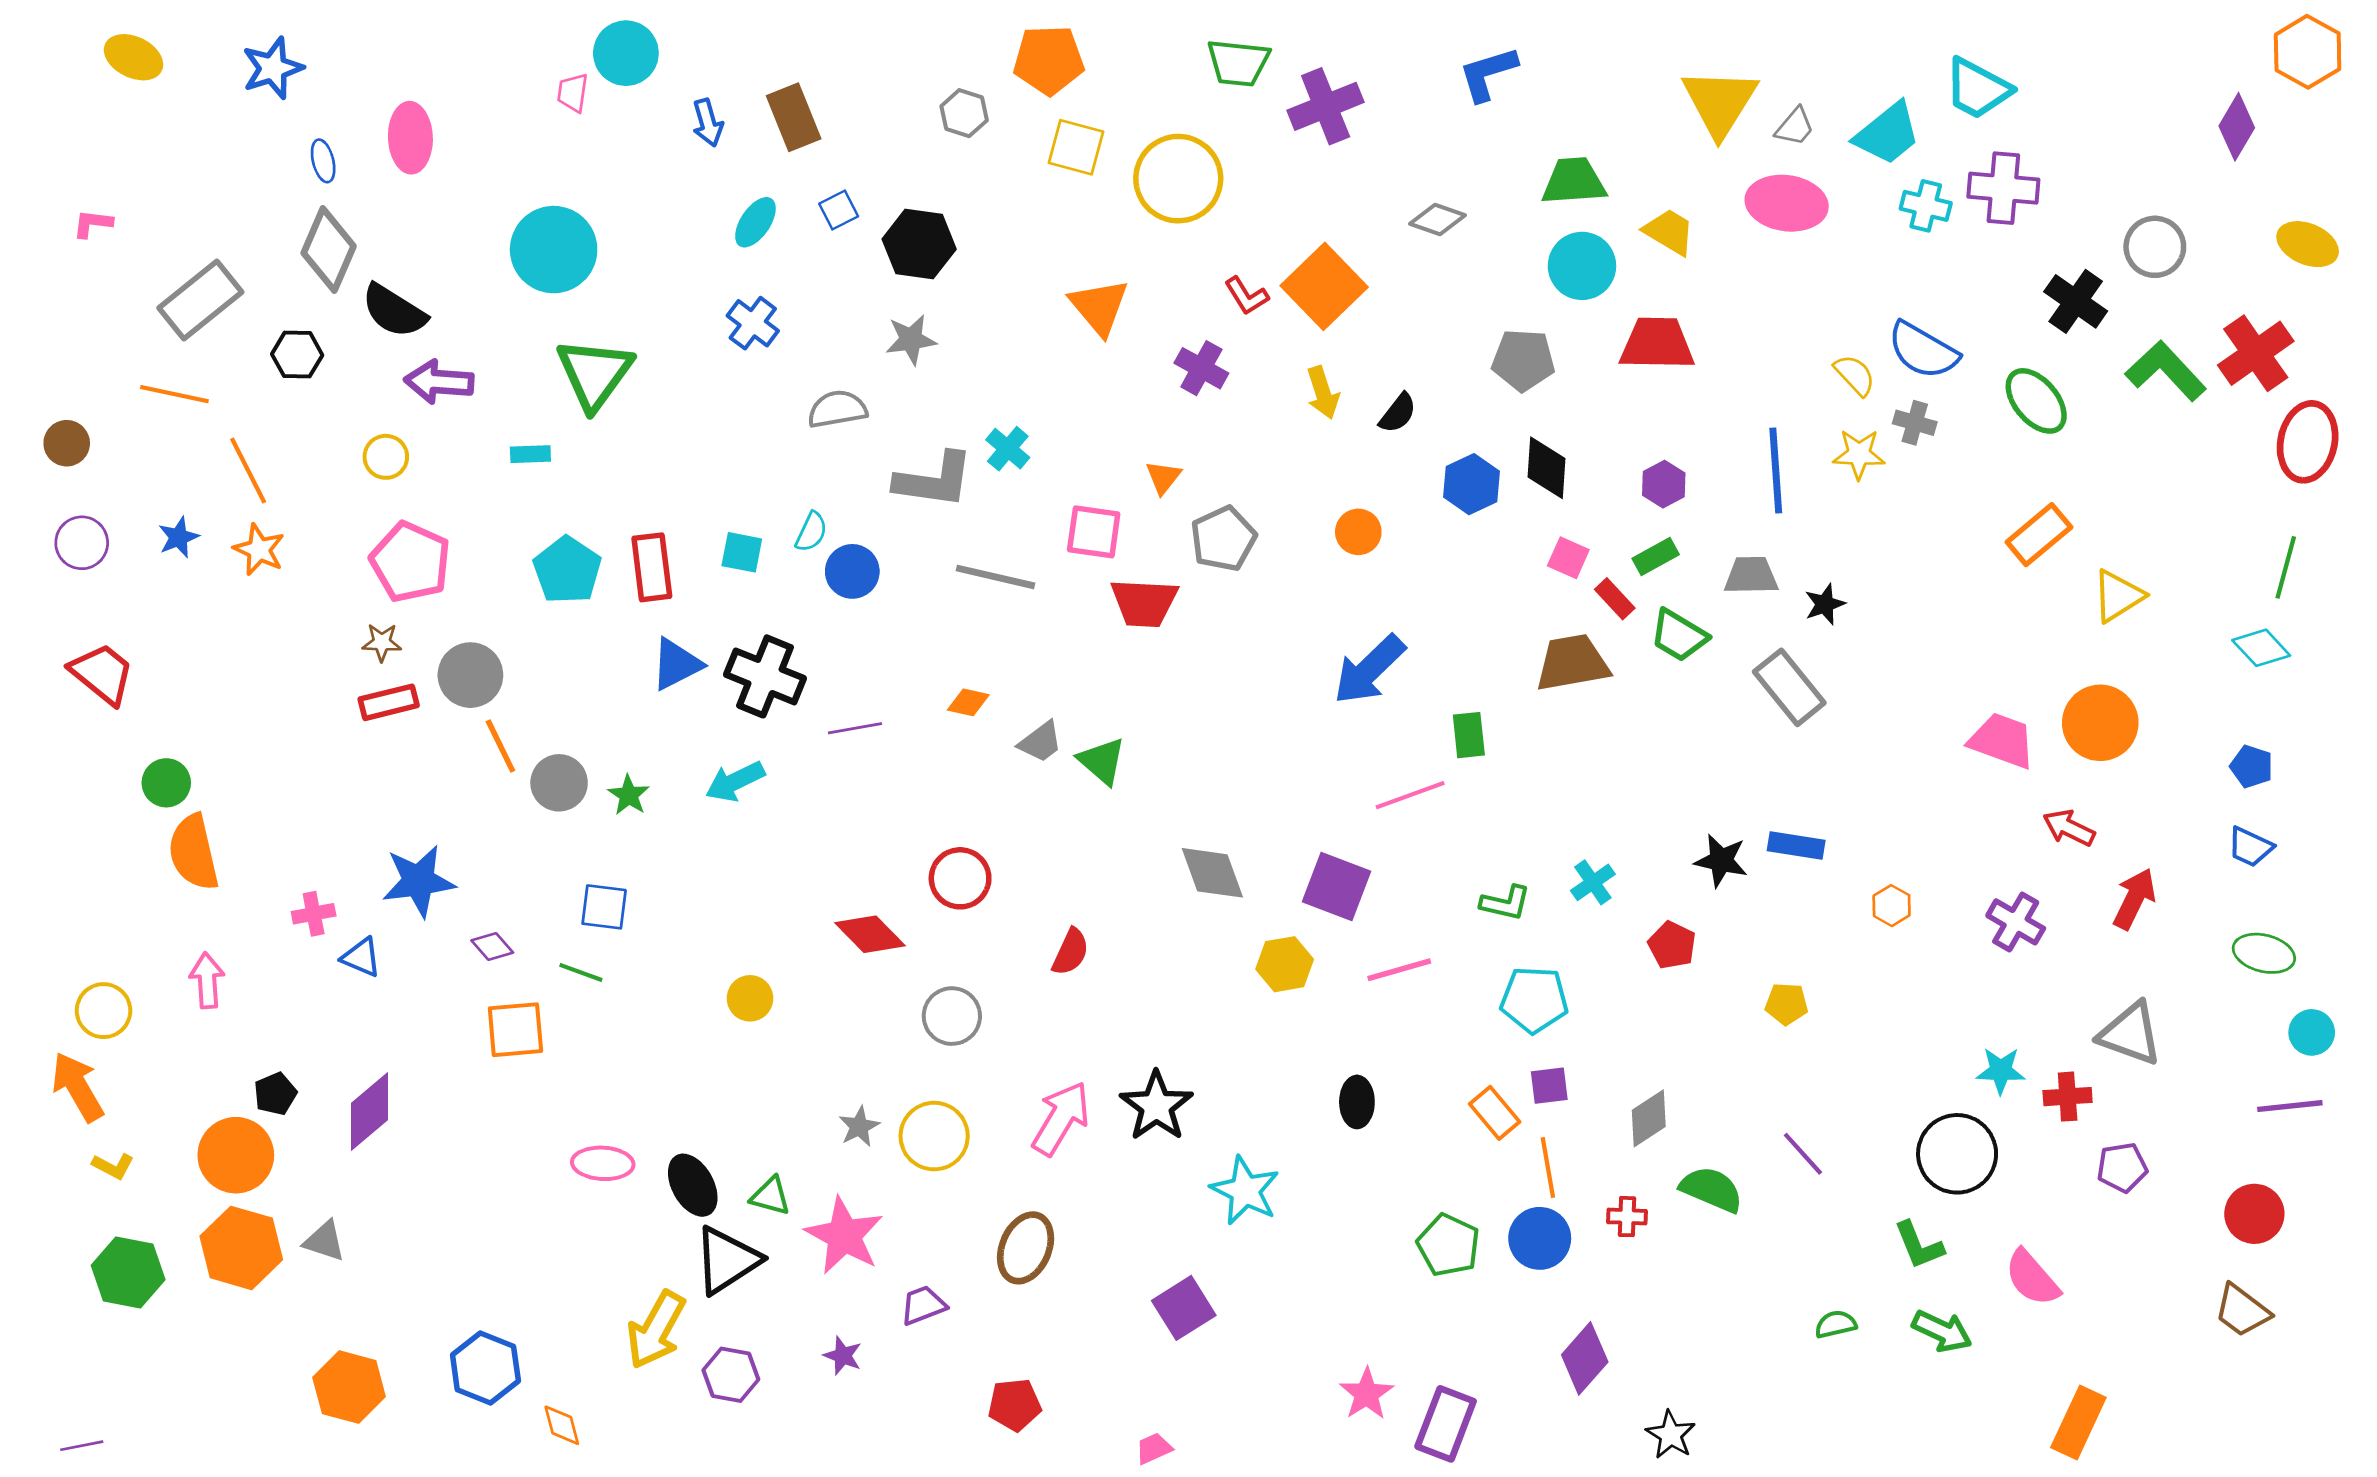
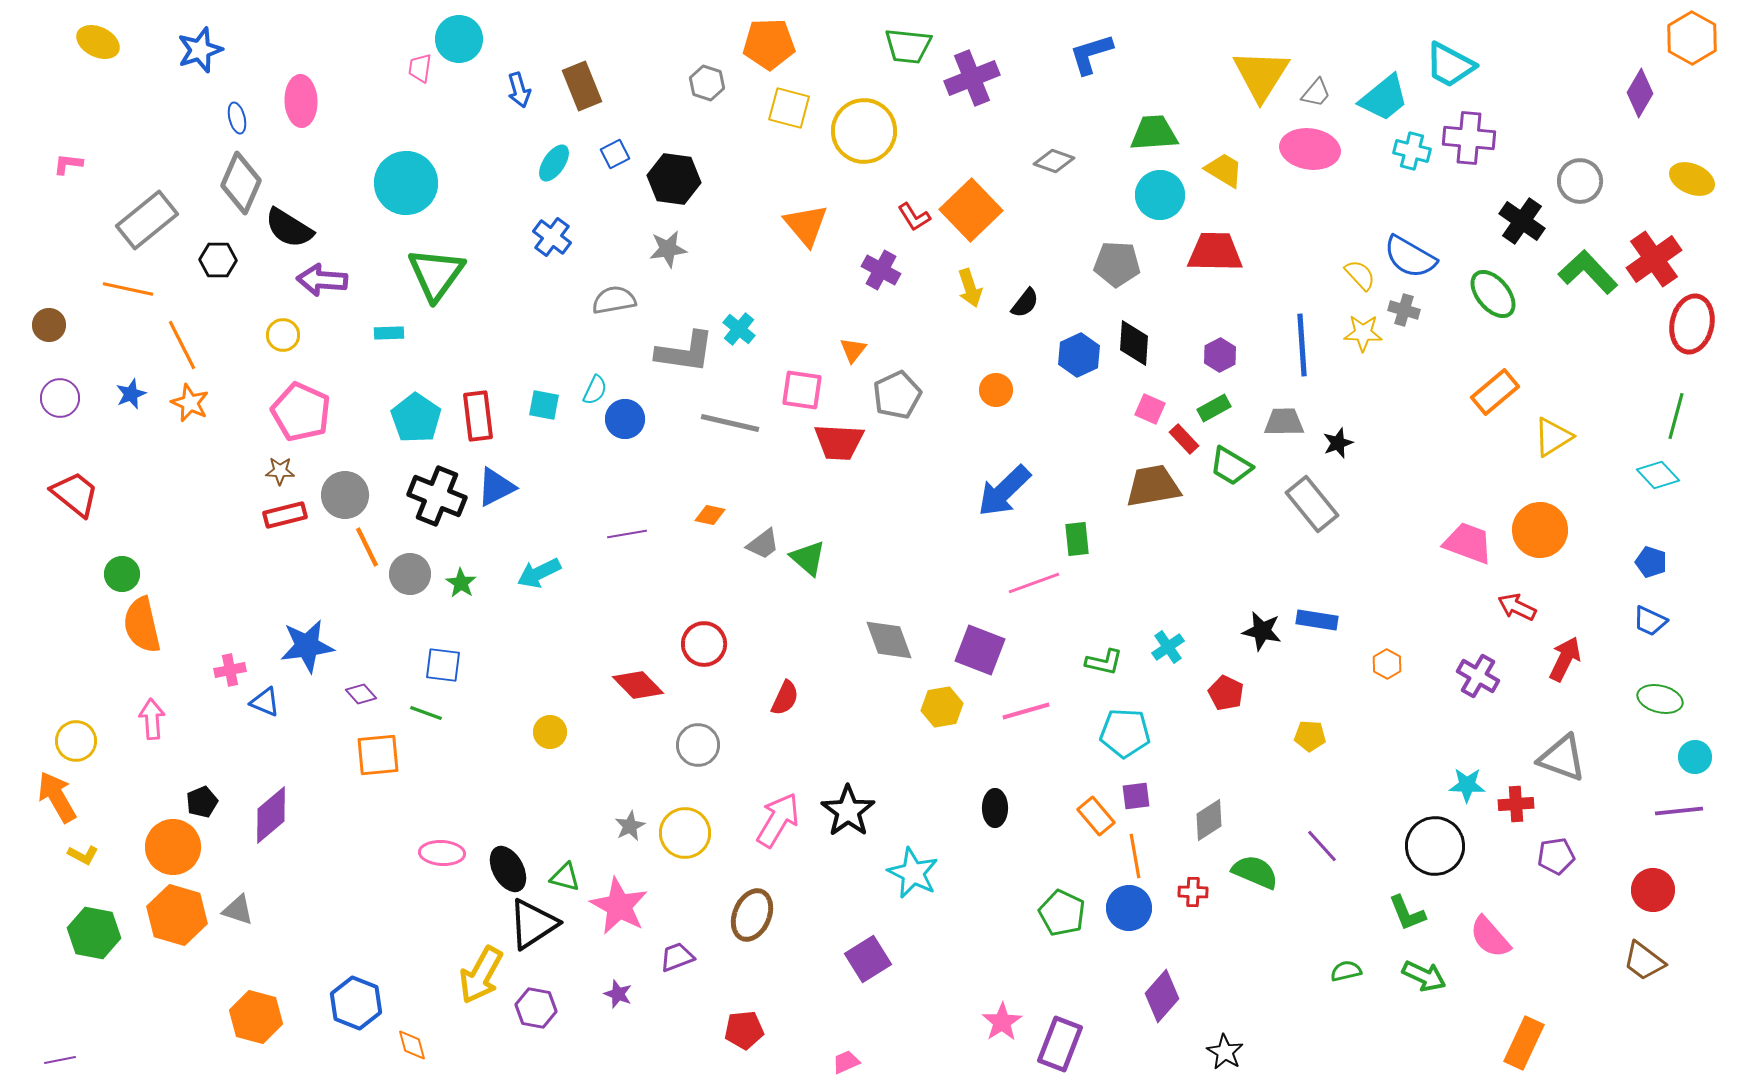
black cross: (765, 676) -> (437, 496), moved

